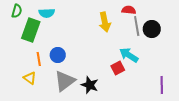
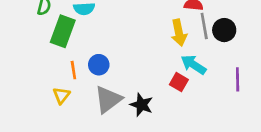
yellow arrow: (105, 22) -> (179, 33), moved
red square: (118, 68) -> (179, 82), turned -32
yellow triangle: (30, 78) -> (61, 95), turned 32
purple line: (162, 85) -> (238, 79), moved

